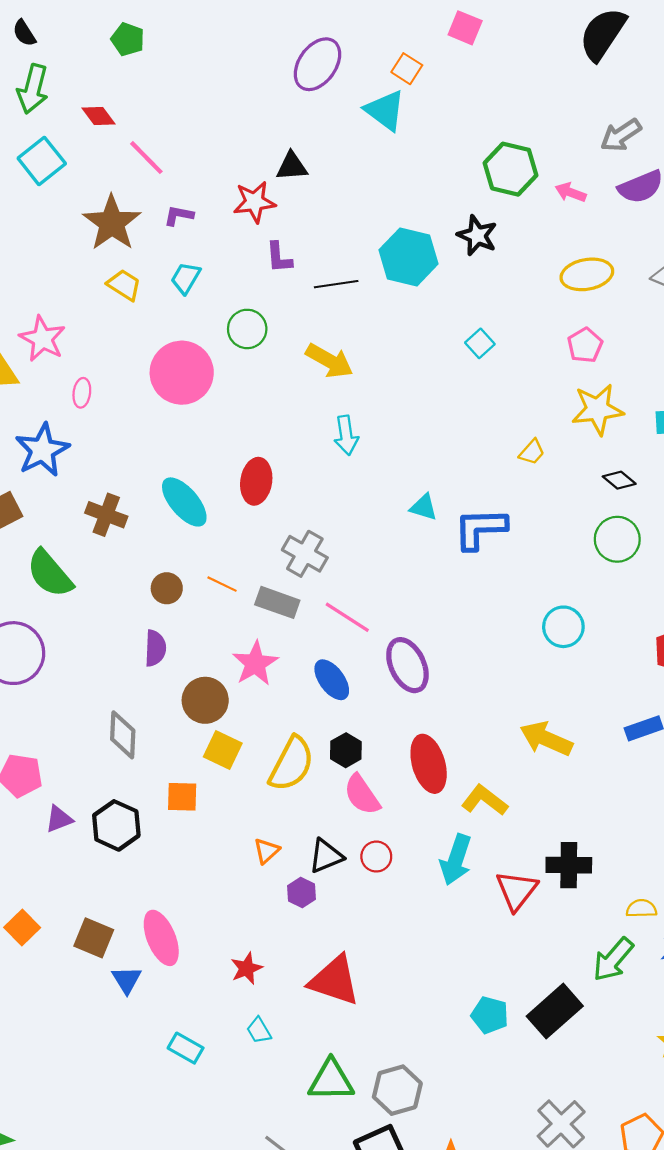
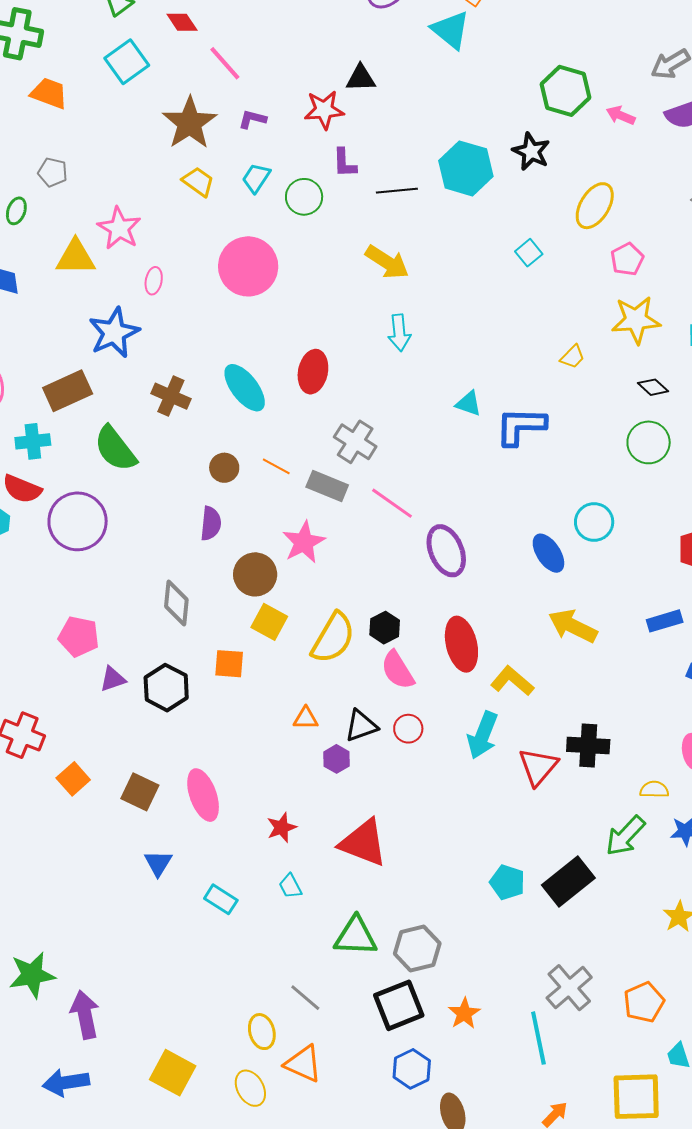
yellow ellipse: (587, 274) -> (595, 206), moved, turned -51
green circle: (247, 329) -> (304, 197), moved
blue ellipse: (332, 680) -> (548, 553), moved
orange triangle: (267, 851) -> (306, 718), turned 40
blue triangle: (127, 980) -> (158, 863), moved

